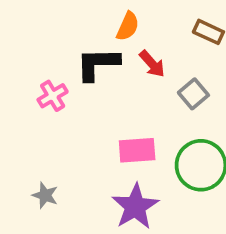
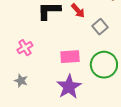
pink cross: (53, 96) -> (25, 48), moved

